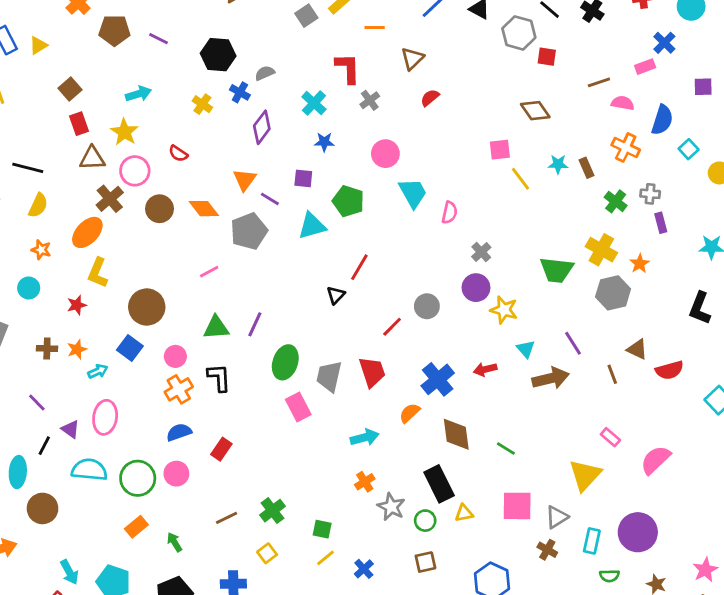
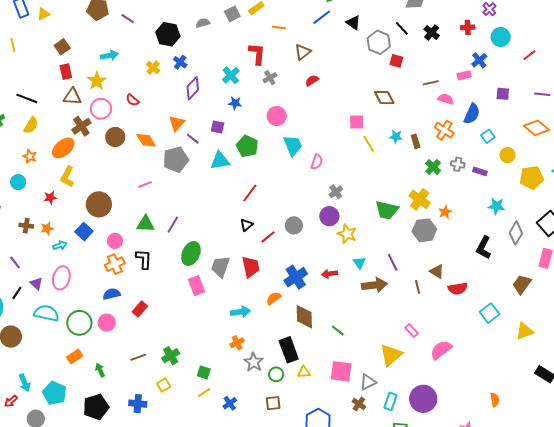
gray semicircle: (265, 73) -> (203, 23), moved
purple rectangle: (661, 223) -> (480, 171), moved, turned -64
black triangle: (336, 295) -> (246, 225), moved

